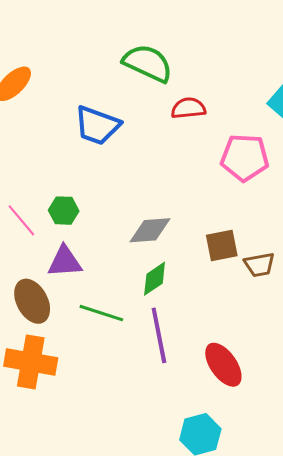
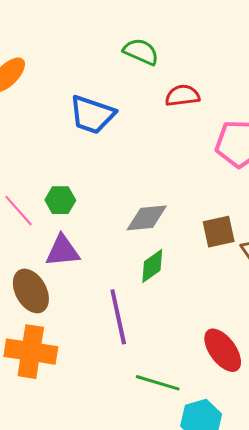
green semicircle: (148, 63) -> (141, 52), size x0.7
green line: (101, 313) -> (158, 383), moved
purple line: (159, 335) -> (118, 317), moved

